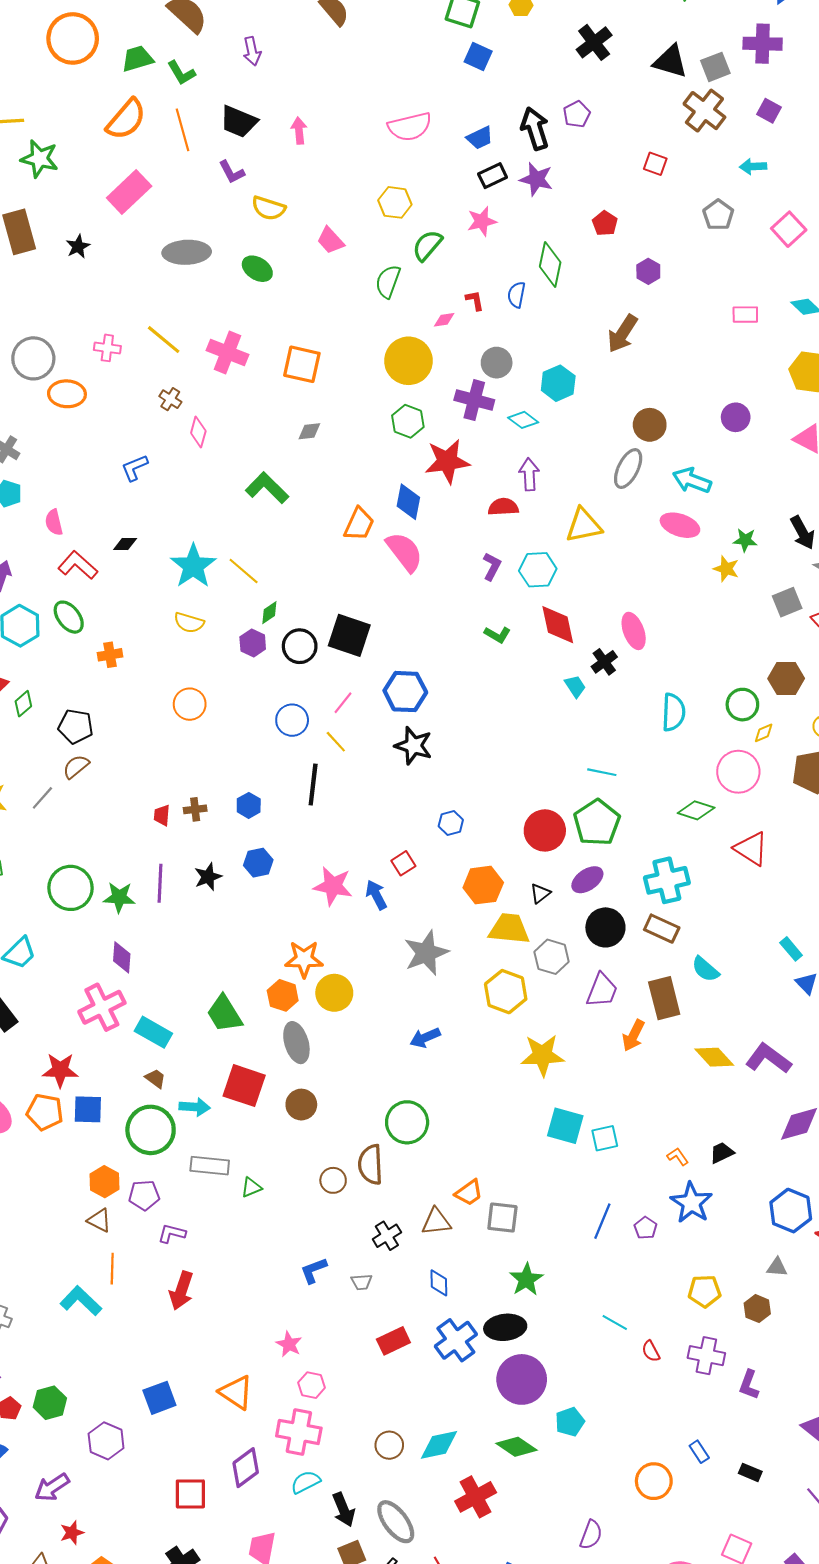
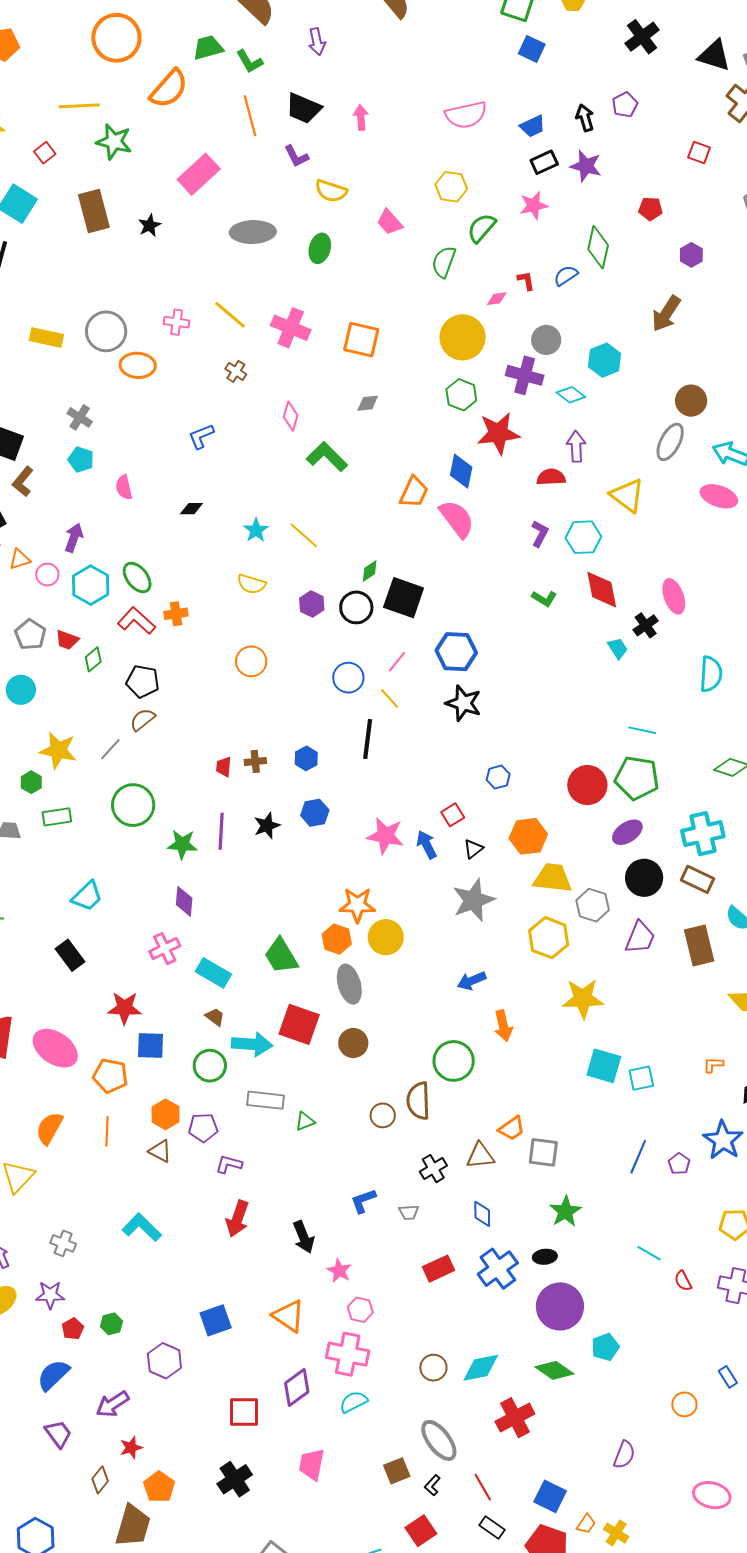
orange circle: (73, 38) -> (116, 38), moved
orange semicircle: (126, 119) -> (169, 89), moved
black arrow: (535, 128) -> (585, 118), size x0.7
red pentagon: (605, 223) -> (650, 209), turned -30
green ellipse: (257, 269) -> (320, 248), turned 72
blue semicircle: (516, 295) -> (566, 276), turned 45
pink diamond: (198, 432) -> (291, 416), moved
yellow triangle: (584, 525) -> (627, 496), turned 48
red L-shape: (78, 565) -> (136, 621), moved
cyan star: (193, 566) -> (256, 530), size x0.6
green diamond: (269, 613) -> (370, 571), moved
green pentagon: (597, 823) -> (637, 778), turned -30
green circle: (71, 888) -> (133, 805), moved
black triangle: (540, 893) -> (473, 849), moved
pink cross: (102, 1007) -> (165, 949), size x0.7
orange arrow: (633, 1035) -> (503, 1026), moved, turned -40
cyan arrow: (195, 1107) -> (252, 1044), size x1.4
orange pentagon: (45, 1112) -> (110, 1076), moved
green circle: (151, 1130) -> (210, 1066), size x0.7
orange L-shape: (678, 1157) -> (713, 1065), moved, turned -55
orange line: (112, 1269) -> (107, 1131), moved
black ellipse: (505, 1327) -> (545, 1257), size x0.6
green hexagon: (50, 1403) -> (111, 1324), size x0.7
orange circle: (654, 1481) -> (684, 1404), size x0.7
black arrow: (344, 1510) -> (304, 1237), moved

